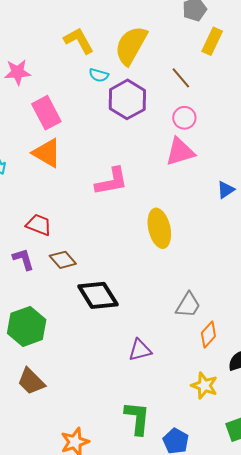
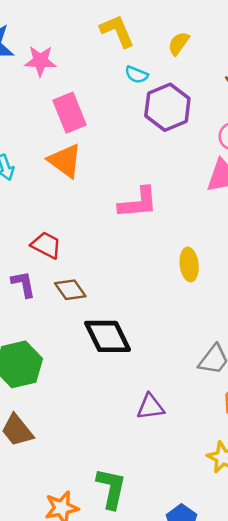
yellow semicircle: (131, 45) -> (179, 43), size x0.5
yellow ellipse: (159, 228) -> (189, 264), size x0.7
green L-shape: (137, 418) -> (111, 488), moved

